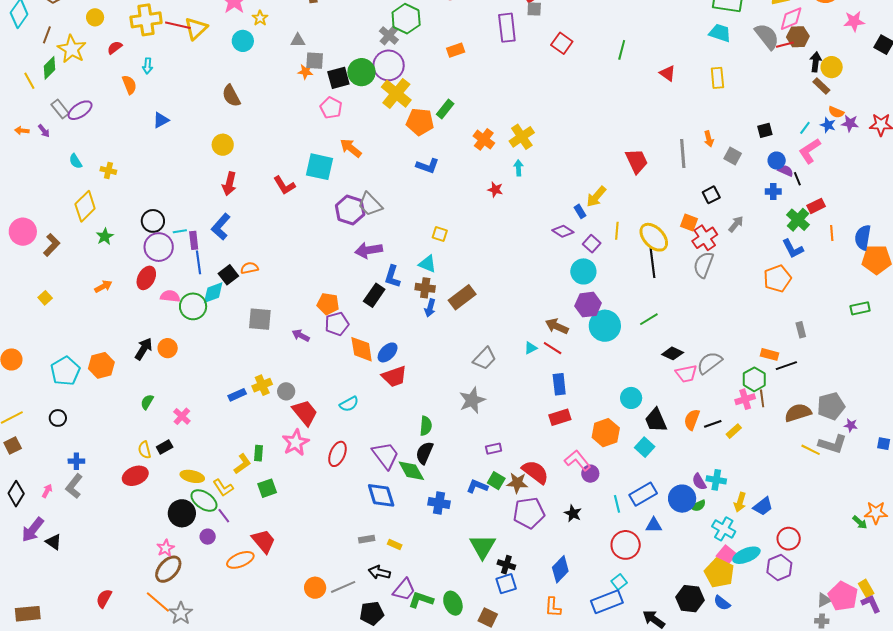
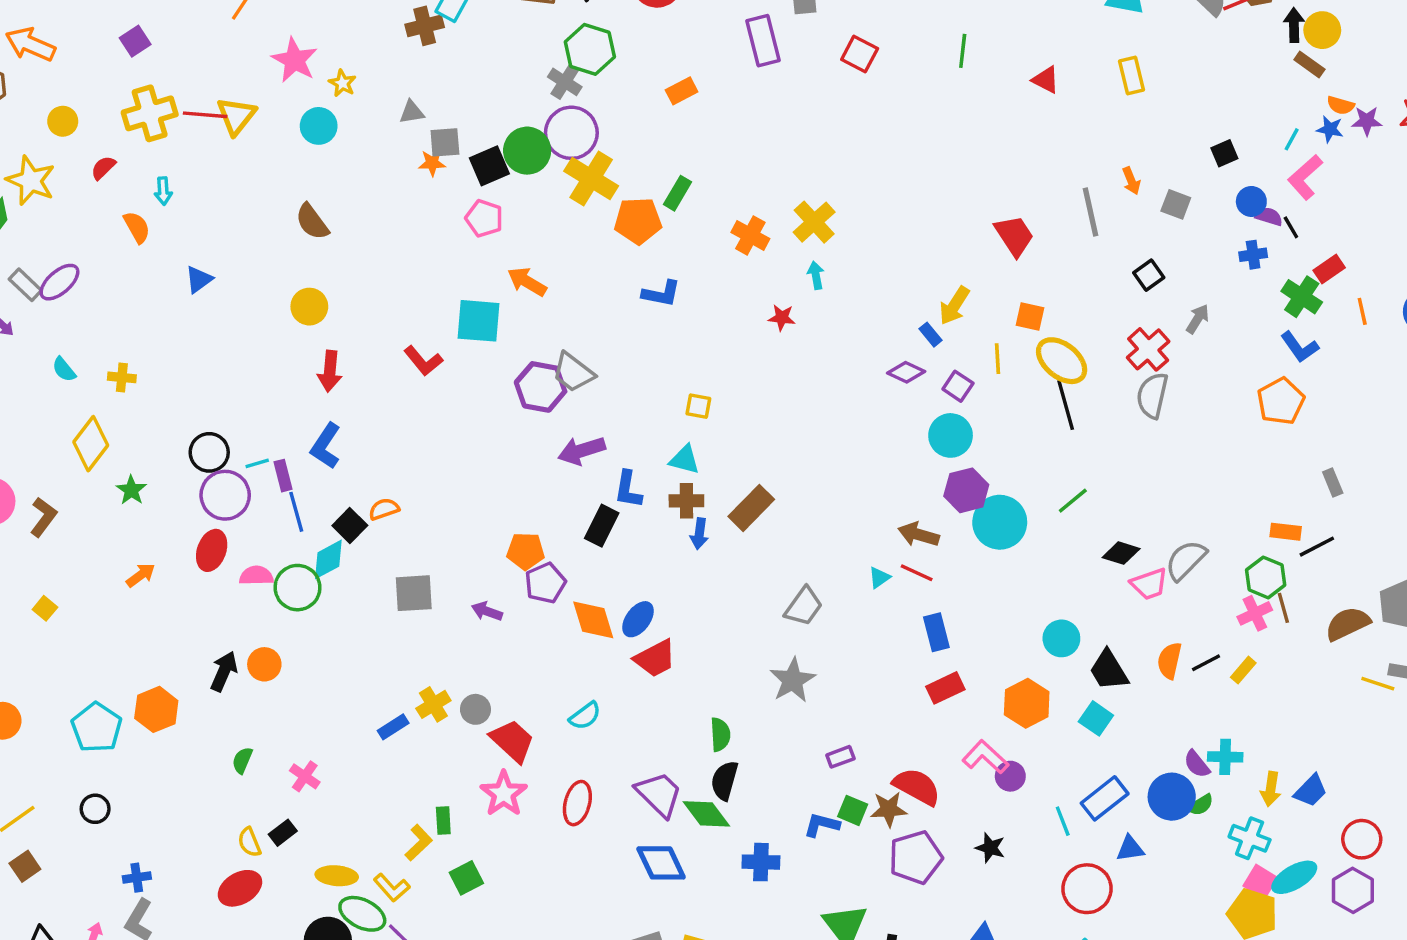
orange square: (689, 223) -> (1030, 316), moved

